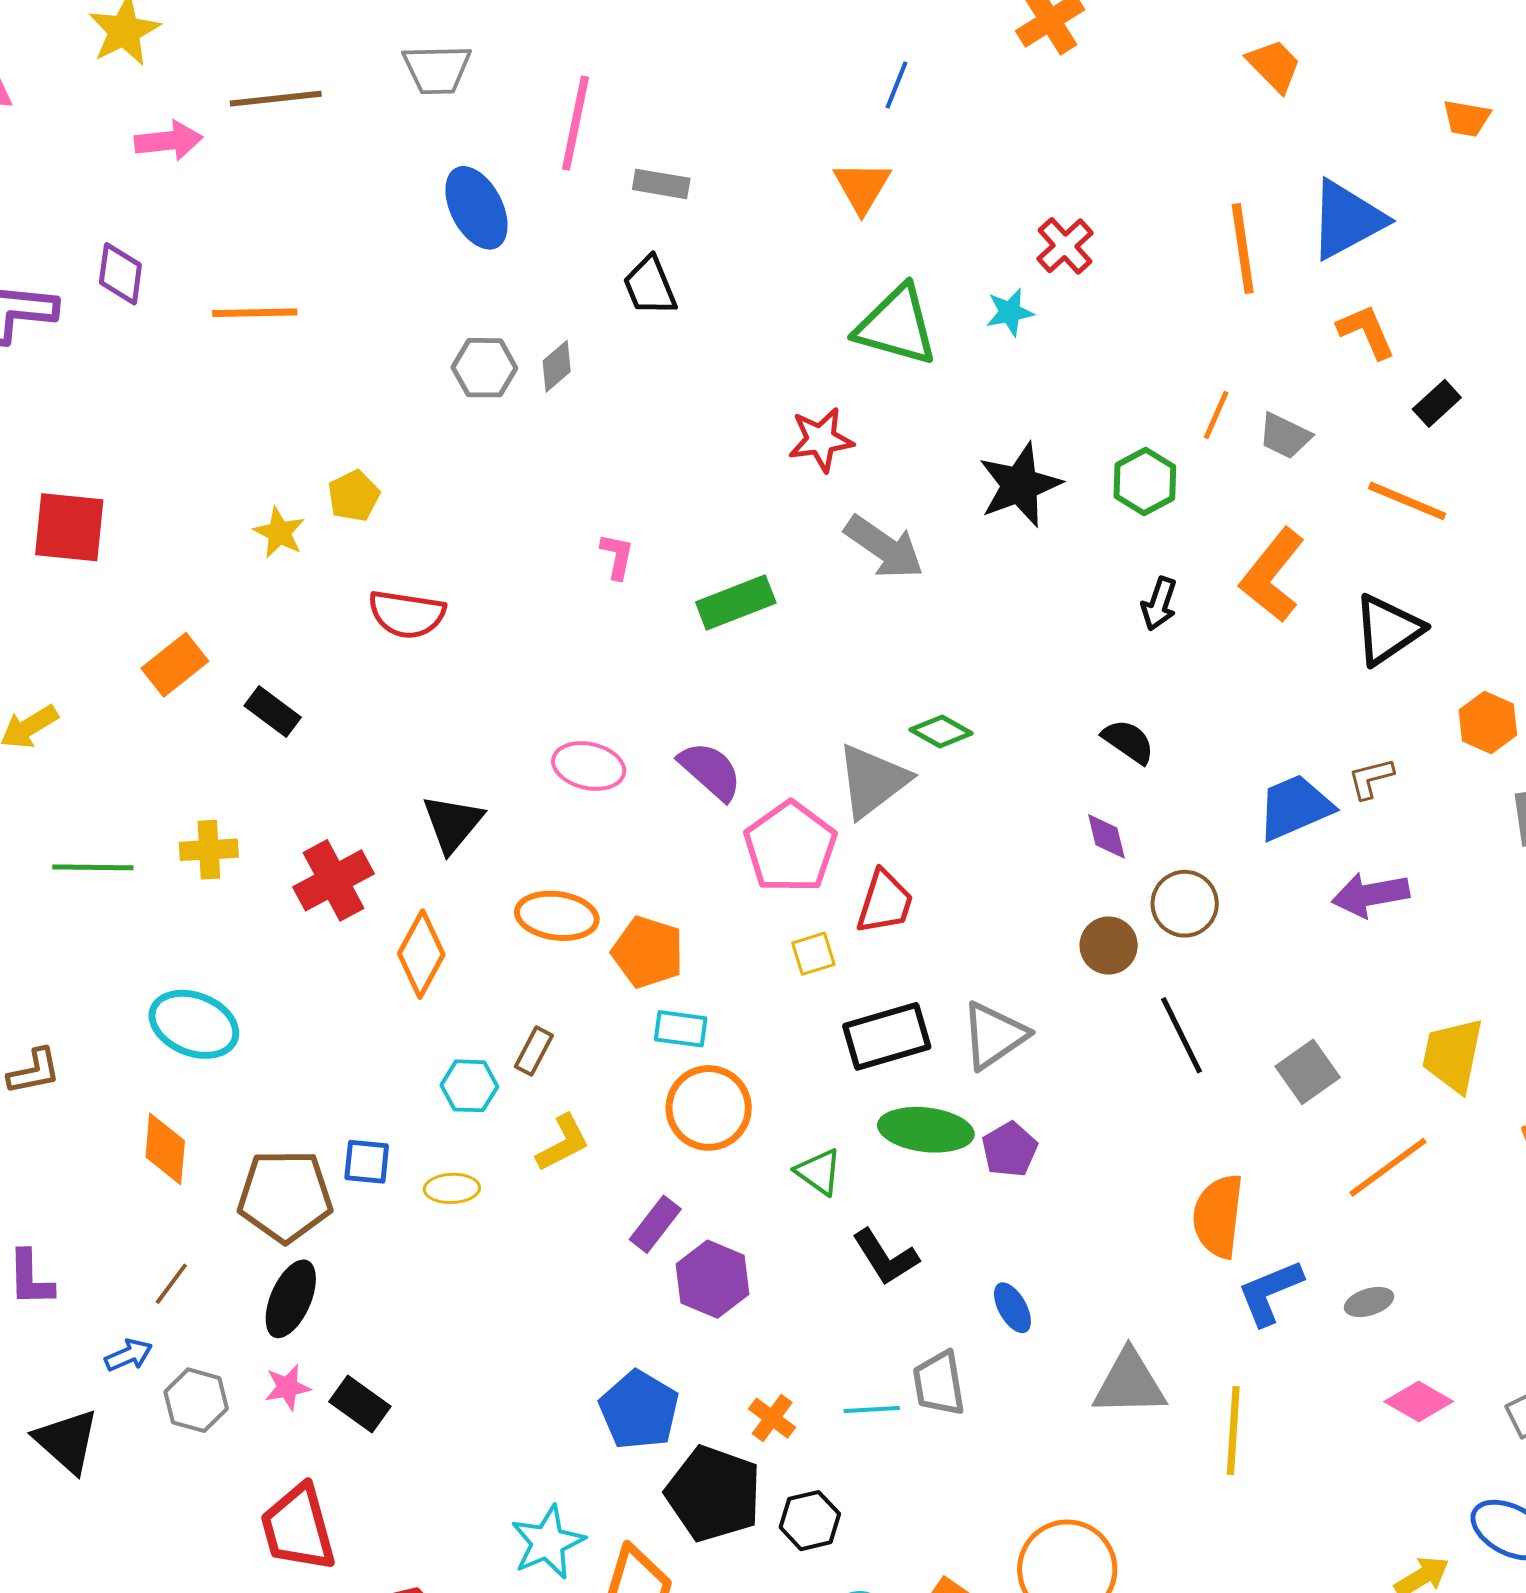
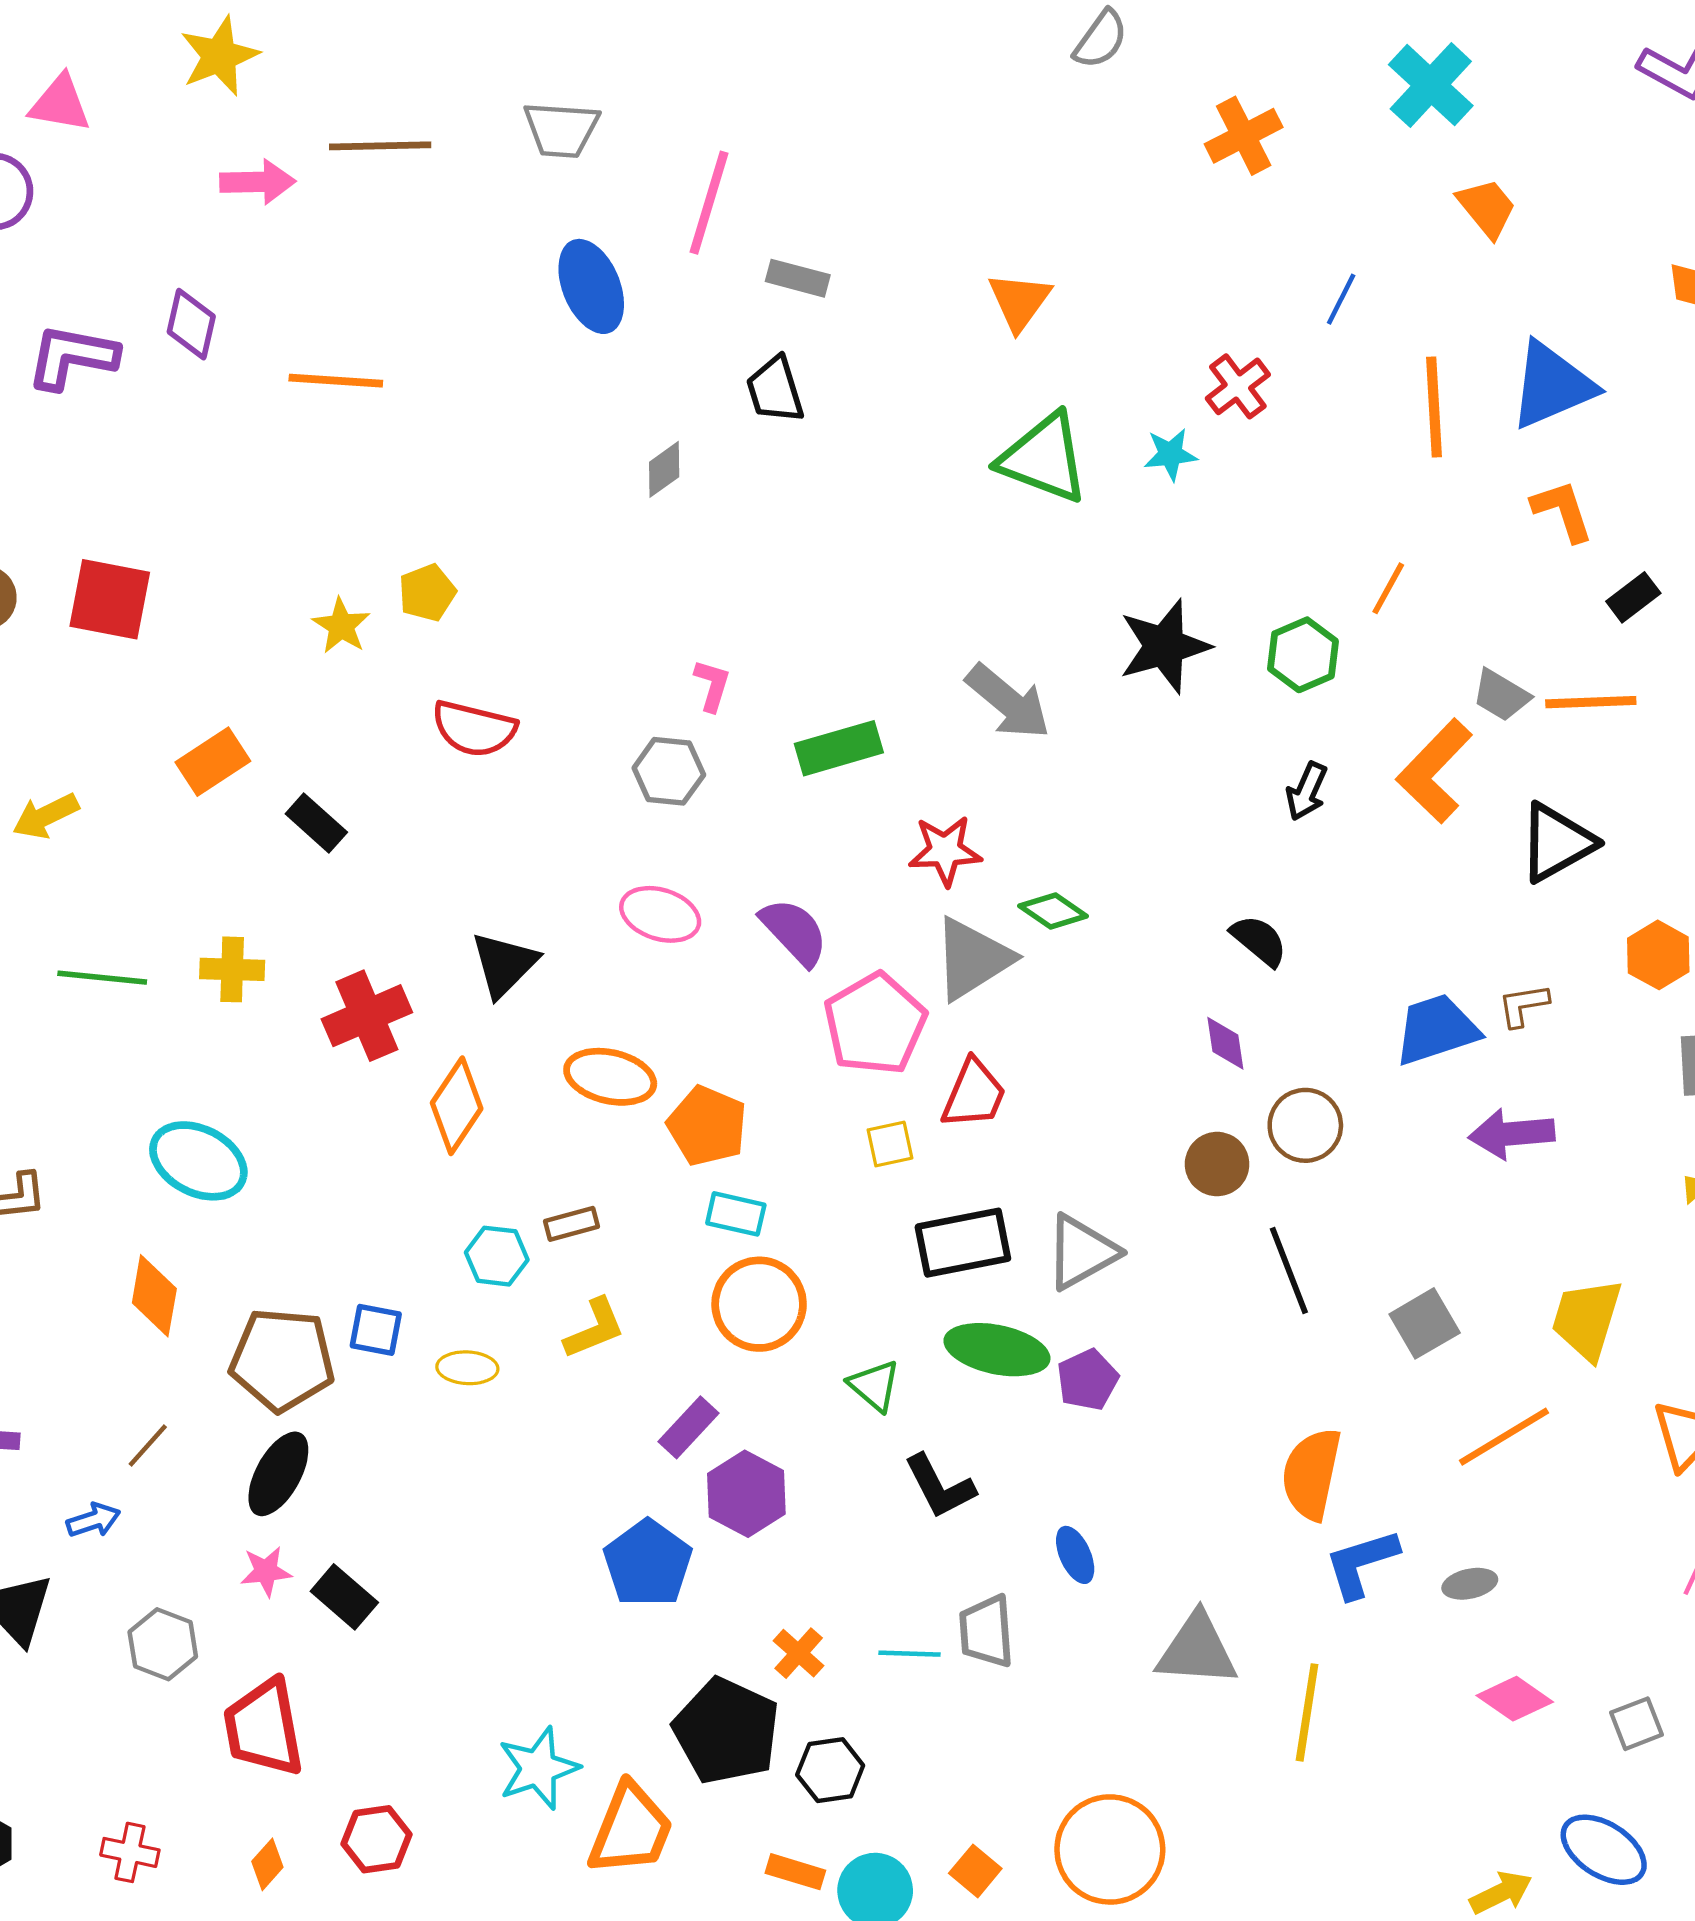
blue line: (896, 85) -> (1341, 299), moved
gray hexagon: (484, 368) -> (669, 771), moved
gray trapezoid: (1285, 436) -> (1501, 695), moved
red star: (821, 440) -> (945, 851), moved
orange line: (1407, 501) -> (1591, 702), turned -30
brown rectangle: (534, 1051) -> (571, 1224), turned 42
gray hexagon: (196, 1400) -> (163, 1644), moved
blue pentagon: (639, 1410) -> (648, 1563), moved

